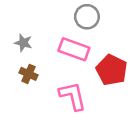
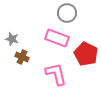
gray star: (23, 43) -> (12, 39), moved

